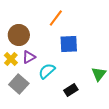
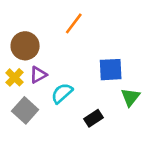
blue square: (69, 44) -> (111, 70), moved

